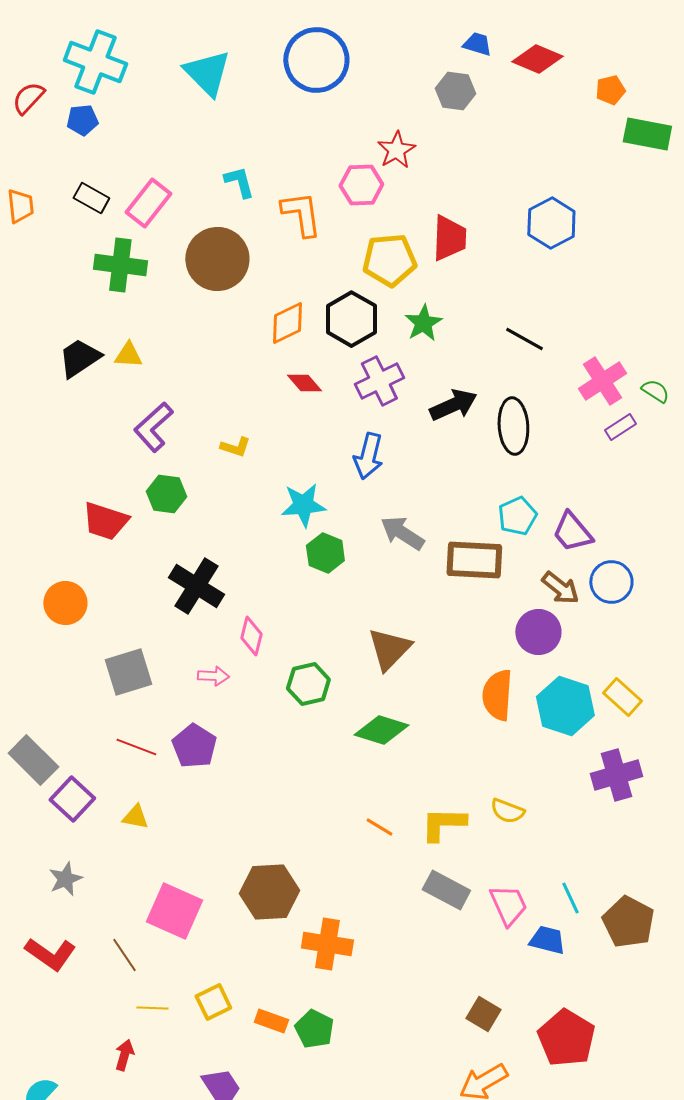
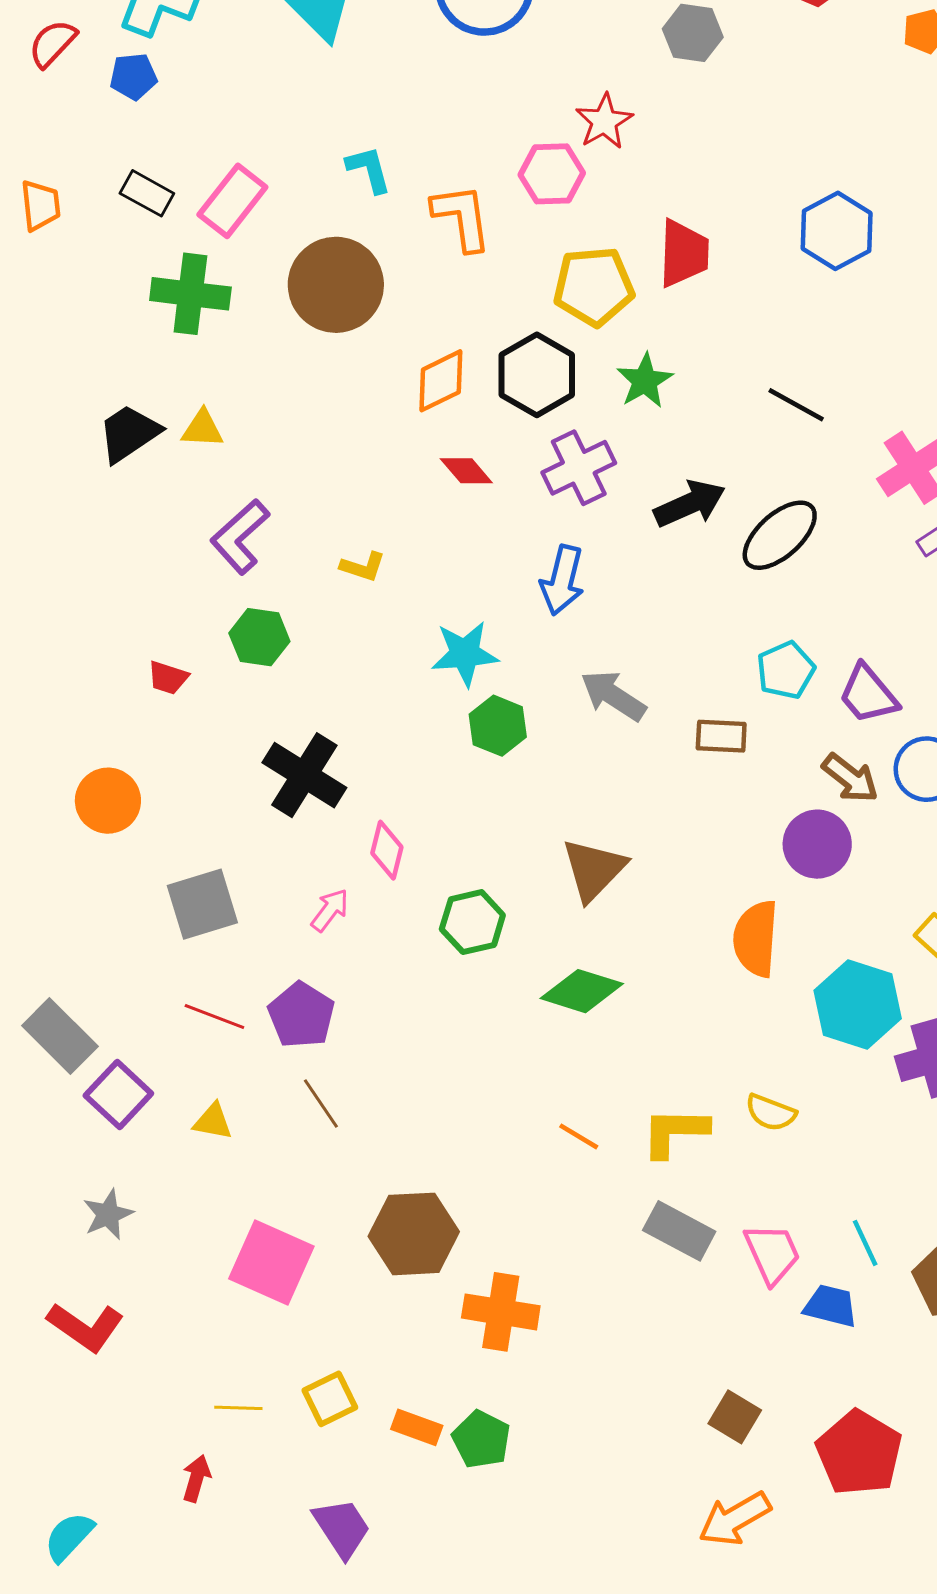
black ellipse: (513, 426) -> (780, 535), turned 52
red trapezoid: (105, 521) -> (168, 678), size x0.6
brown rectangle: (474, 560) -> (721, 736), size x0.6
pink arrow: (213, 676) -> (330, 910), turned -56
cyan hexagon: (565, 706) -> (858, 1005), moved
brown line: (124, 955) -> (321, 1103), moved

